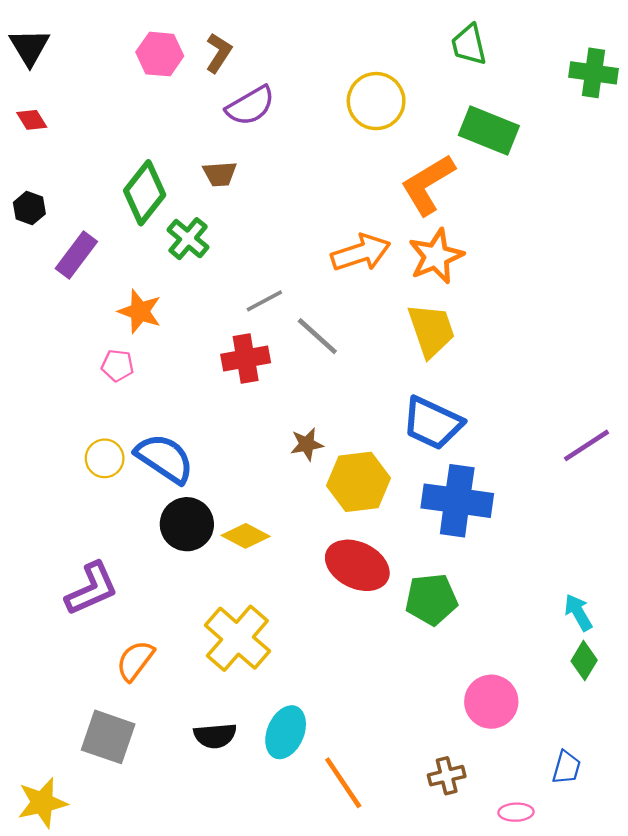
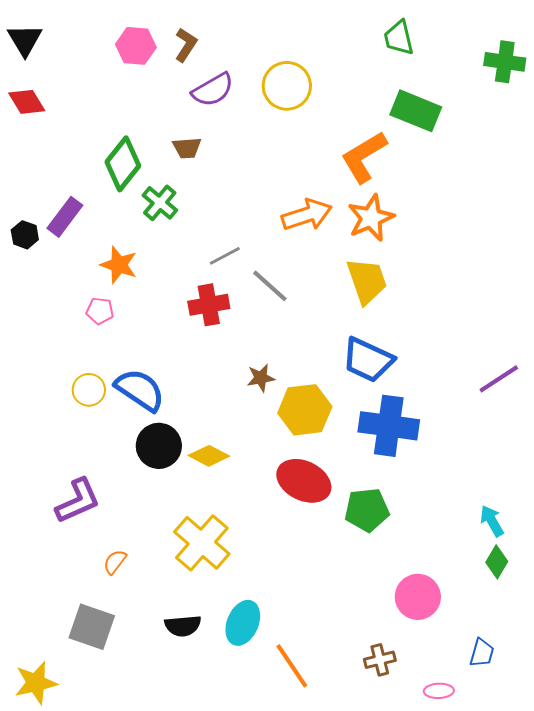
yellow circle: (376, 101) -> (287, 86), moved
red diamond: (32, 120) -> (27, 102), size x1.4
black hexagon: (29, 208) -> (25, 235), moved
orange semicircle: (135, 661) -> (115, 562), size x0.7

